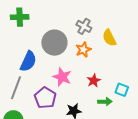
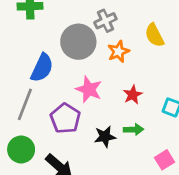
gray cross: (84, 26) -> (105, 21), moved, turned 35
green arrow: (105, 102) -> (133, 129), moved

